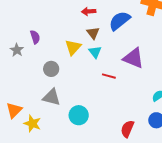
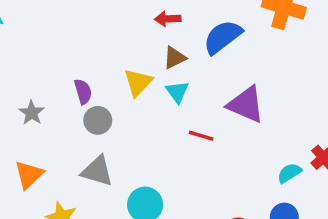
brown triangle: (93, 33) -> (175, 58), turned 40
purple semicircle: (35, 37) -> (83, 91), moved
gray star: (17, 50) -> (32, 113), moved
orange triangle: (14, 110) -> (29, 175), moved

